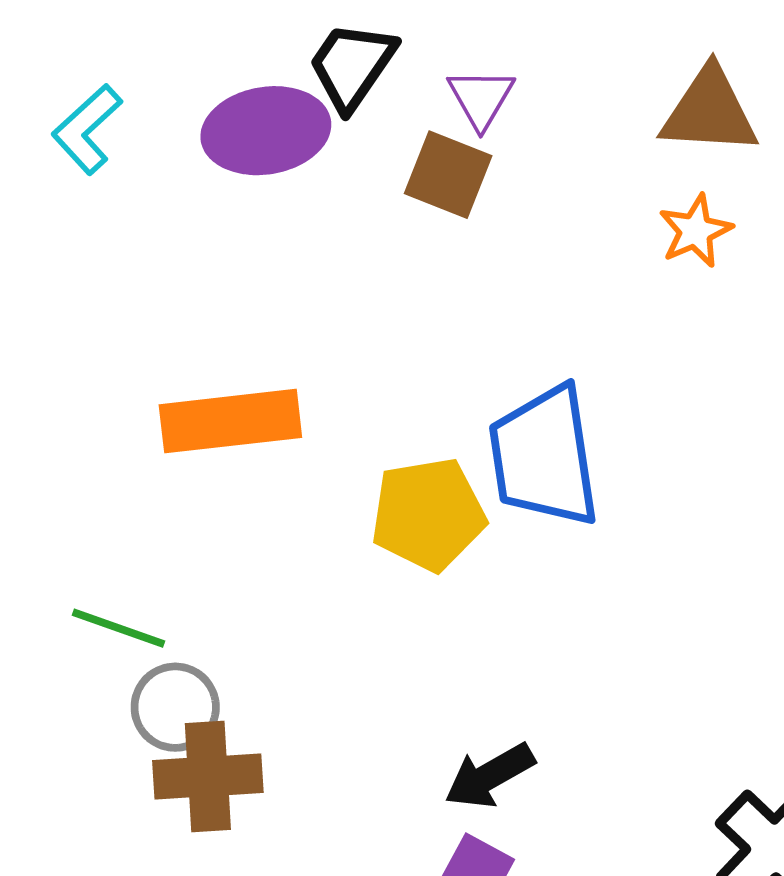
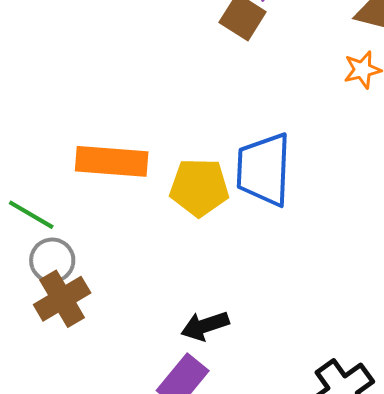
orange rectangle: (230, 421) -> (112, 161), moved
brown cross: (208, 776) -> (62, 299), turned -38

